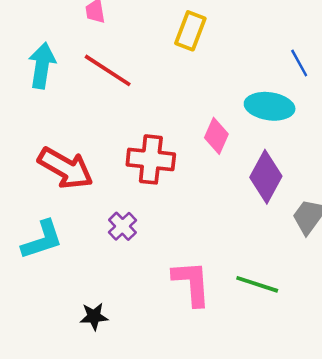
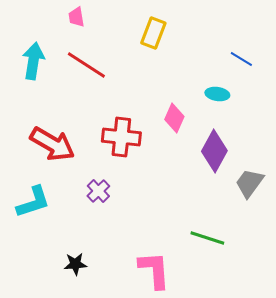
blue line: (299, 63) -> (241, 59), turned -30
cyan ellipse: (270, 106) -> (217, 94), size x0.6
pink L-shape: (192, 283) -> (154, 270), moved

